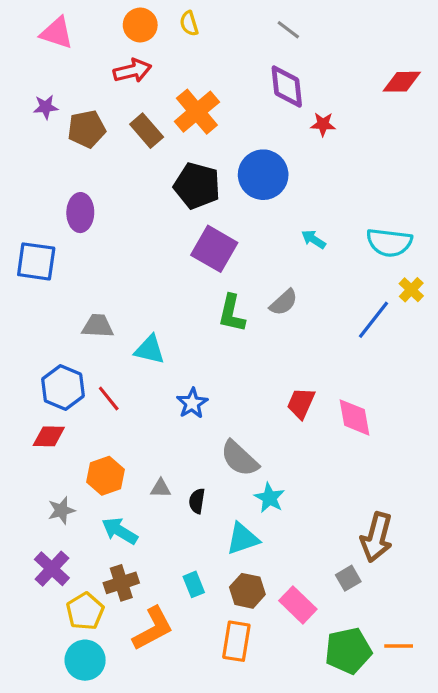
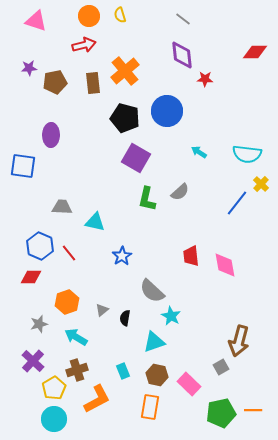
brown rectangle: (147, 131) -> (93, 83), turned 35
red trapezoid: (301, 403) -> (191, 256), turned -30
gray triangle: (161, 488) -> (102, 310), turned -40

